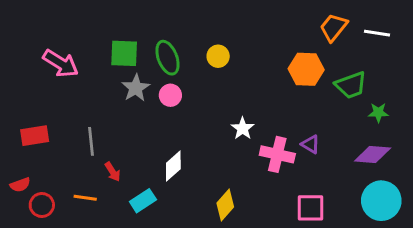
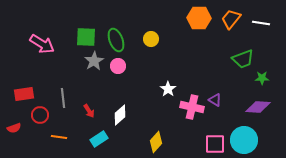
orange hexagon: (306, 69) -> (199, 18), moved
red arrow: (113, 172) -> (89, 111), moved
cyan circle: (381, 201) -> (244, 140), moved
red circle: (42, 205) -> (40, 115), moved

